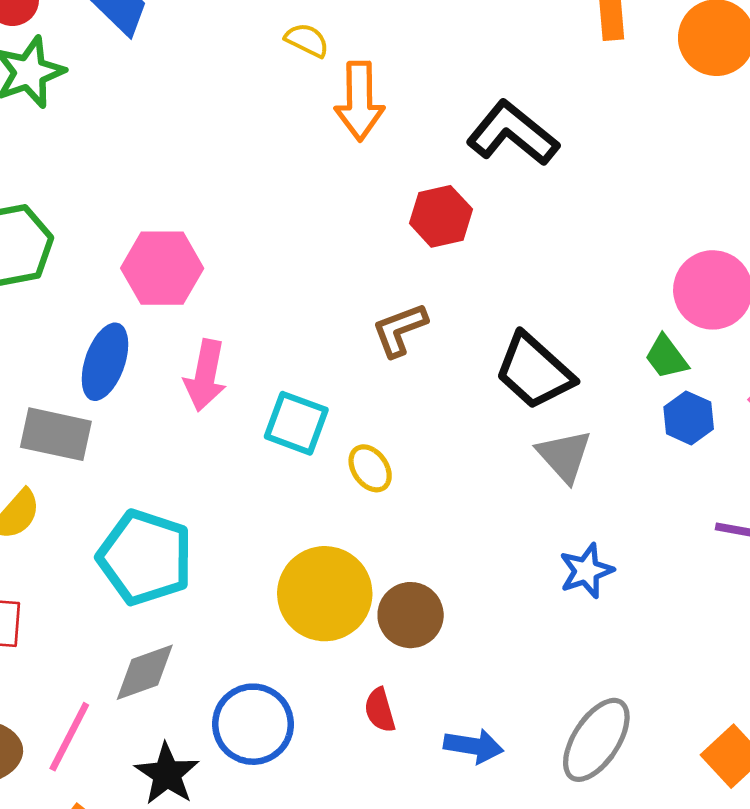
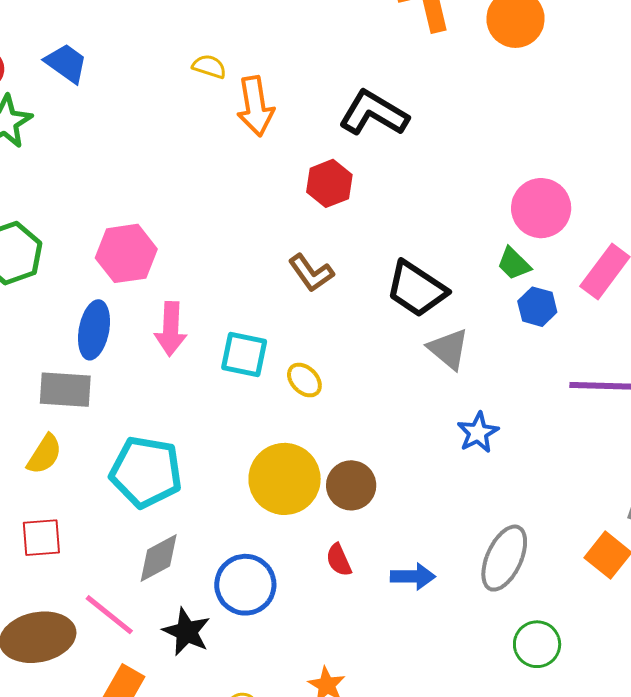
brown L-shape: (400, 330) -> (311, 273), turned -96
pink line: (69, 737) -> (109, 615), turned -70

